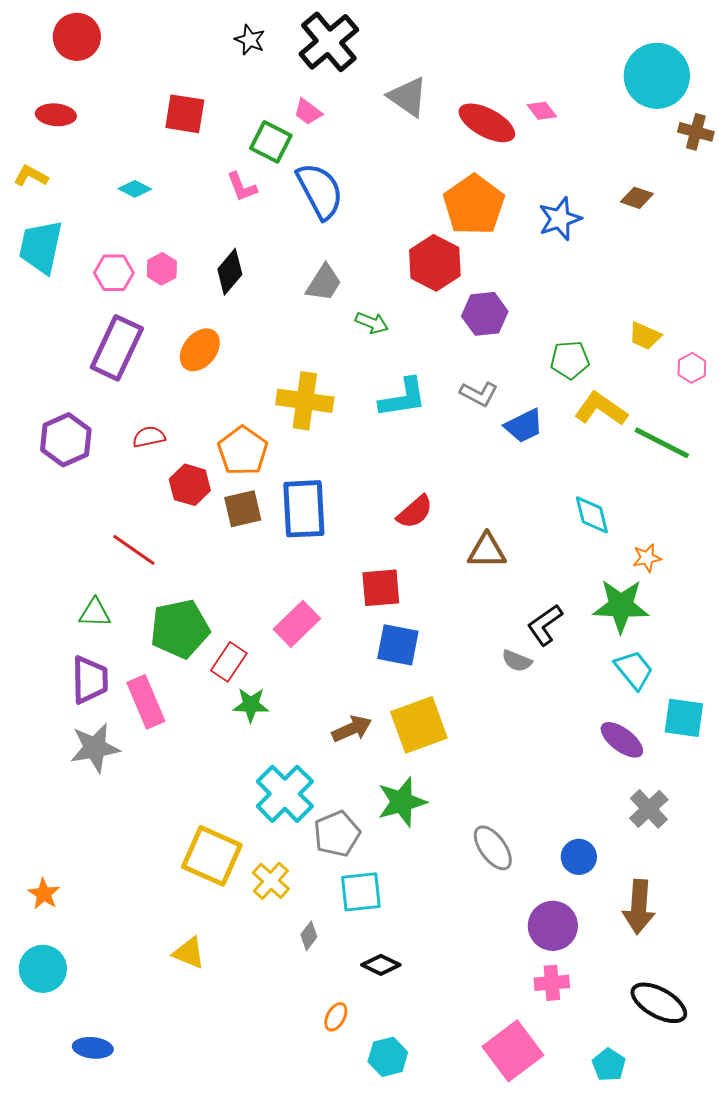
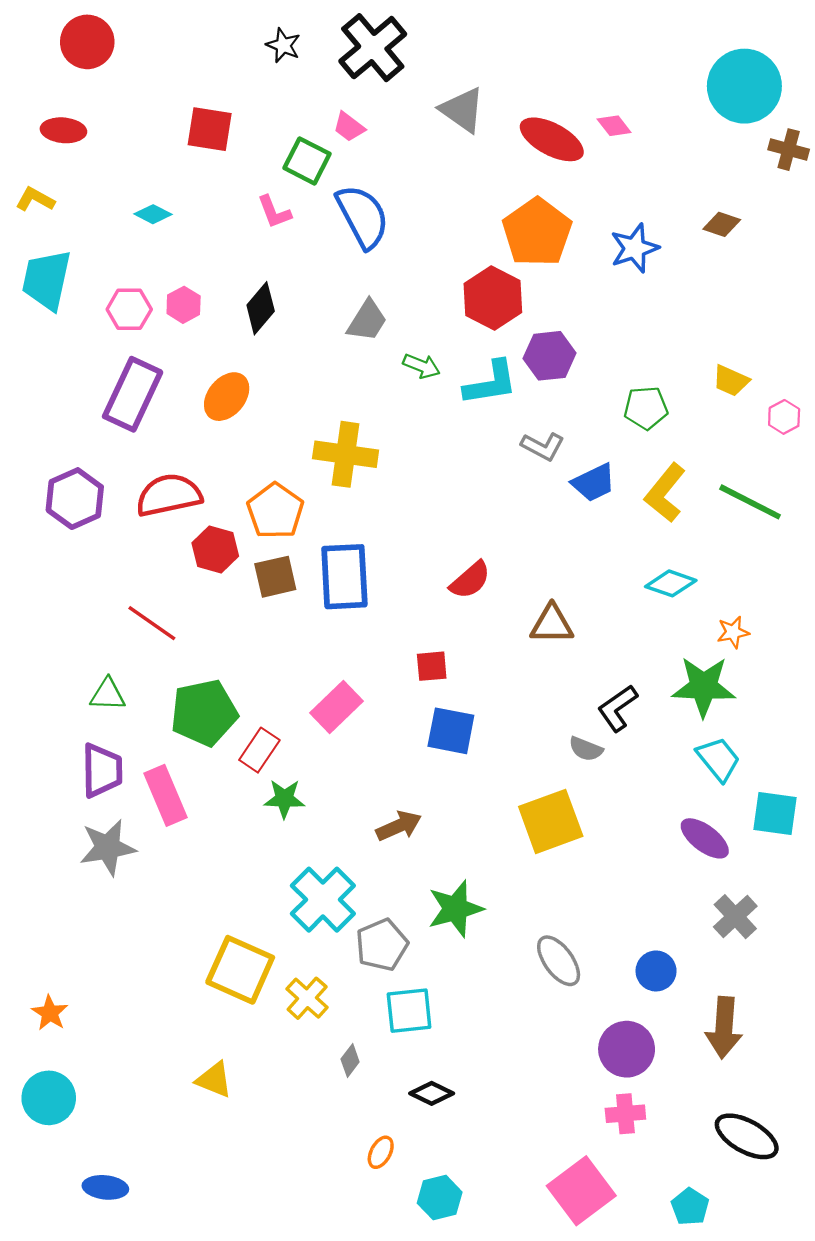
cyan L-shape: (403, 398) -> (491, 383), moved
yellow L-shape: (601, 409) -> (665, 493), moved, turned -86
red semicircle: (149, 437) -> (169, 495), size x1.8
cyan diamond: (592, 515) -> (671, 583), turned -57
red square: (381, 588) -> (432, 666), size x0.7
yellow square: (419, 725) -> (551, 821), moved

